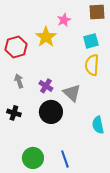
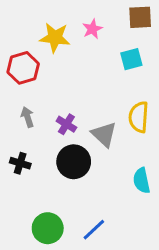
yellow star: (46, 37) -> (55, 38), moved, turned -30
yellow semicircle: (92, 65) -> (139, 117), moved
blue line: (65, 159) -> (94, 230), turned 66

